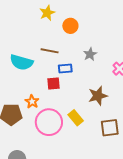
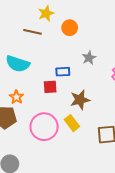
brown line: (50, 51) -> (33, 32), moved
brown star: (98, 96) -> (80, 100), moved
orange star: (32, 102) -> (16, 97), moved

